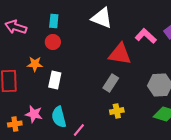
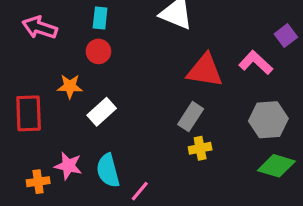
pink L-shape: (146, 36) -> (256, 63), moved
white rectangle: (55, 80) -> (102, 112), turned 36
yellow cross: (117, 111) -> (200, 148), moved

